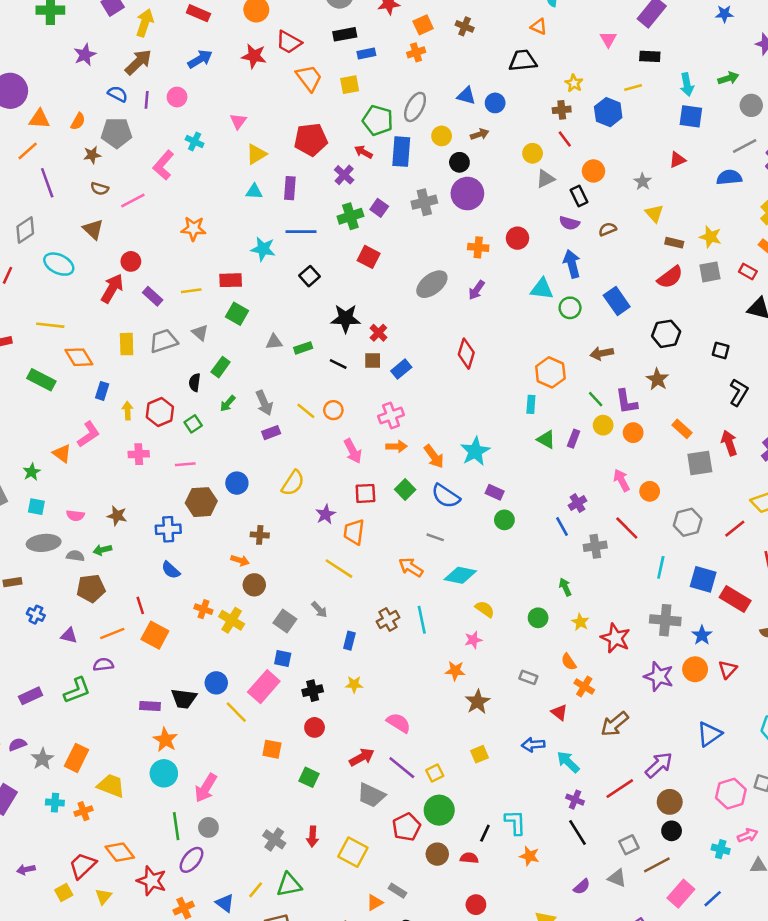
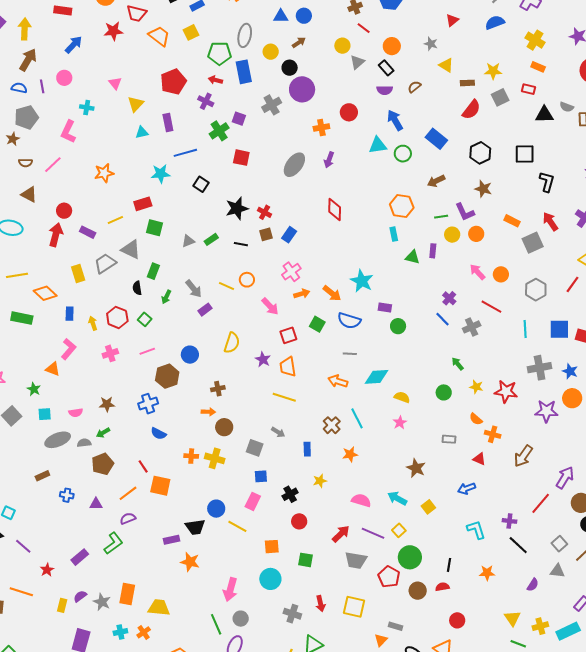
gray triangle: (200, 333) -> (131, 249), size x1.5
black square: (721, 350) -> (525, 154), size x1.5
green line: (596, 399) -> (441, 217), turned -40
orange star: (455, 671) -> (350, 454), moved
pink rectangle: (264, 687) -> (253, 501), size x0.7
cyan arrow: (568, 762) -> (397, 498), moved
cyan circle: (164, 773) -> (270, 579), moved
cyan L-shape: (515, 822) -> (476, 530), moved

